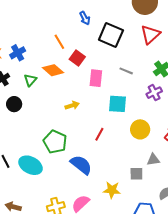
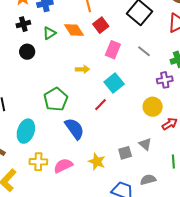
cyan square: (118, 104) -> (114, 83), moved, turned 30
yellow circle: (140, 129) -> (153, 107), moved
gray triangle: (153, 160) -> (145, 144), turned 32
cyan ellipse: (31, 165) -> (26, 131), moved, turned 65
gray square: (136, 174) -> (125, 153), turned -32

